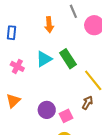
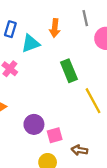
cyan triangle: (44, 59) -> (31, 44), moved
brown arrow: (87, 103) -> (79, 150), moved, turned -120

